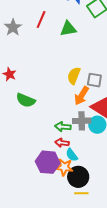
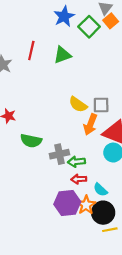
yellow semicircle: (74, 76) -> (78, 104), turned -66
gray cross: (82, 121) -> (59, 154), moved
cyan semicircle: (72, 155) -> (100, 190), moved
orange star: (64, 167) -> (86, 205), turned -30

